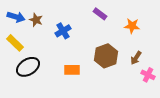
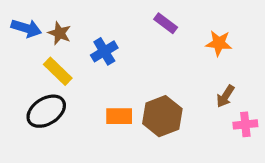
yellow rectangle: (15, 43) -> (58, 71), moved
brown hexagon: (106, 56) -> (162, 116), moved
pink cross: (148, 75) -> (245, 124), turned -32

